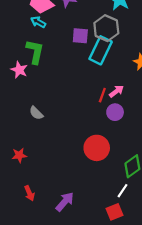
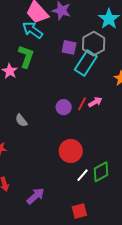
cyan arrow: (38, 22) -> (33, 30), size x1.5
purple circle: (115, 112) -> (64, 107), moved
gray semicircle: (36, 113) -> (21, 120), moved
white line: (122, 191) -> (83, 175), moved

